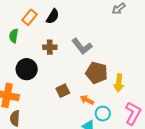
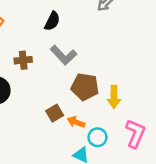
black semicircle: (53, 16) -> (52, 21), moved
brown square: (63, 91) -> (55, 113), moved

